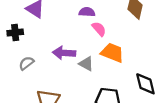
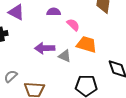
purple semicircle: (87, 12) -> (54, 12), moved
gray semicircle: (26, 63) -> (11, 76), moved

